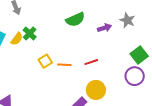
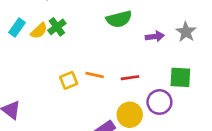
green square: (139, 55) -> (180, 77), moved, turned 30
yellow square: (45, 61) -> (69, 80), moved
purple circle: (135, 76) -> (159, 102), moved

